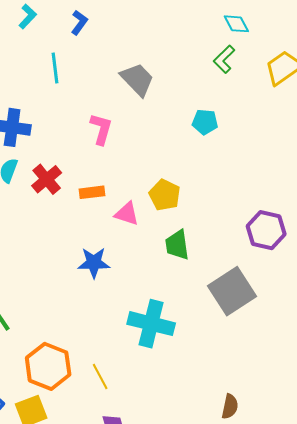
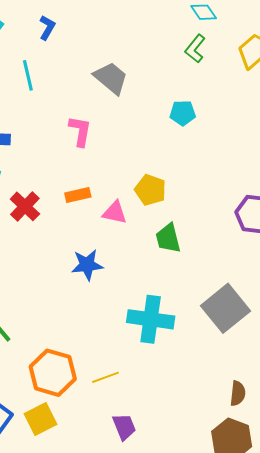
red cross: (47, 179) -> (25, 206), moved
gray square: (232, 291) -> (225, 308), moved
yellow line: (100, 377) -> (106, 377), turned -76

